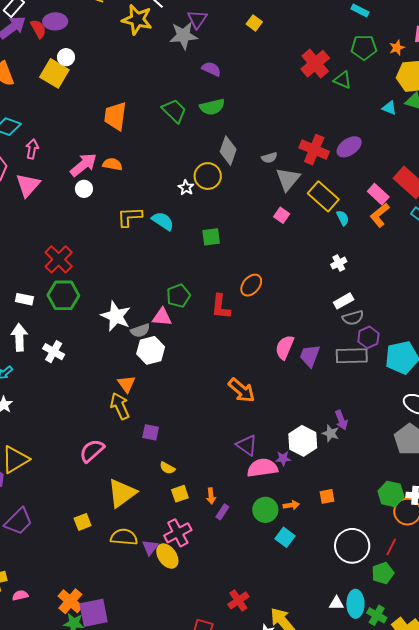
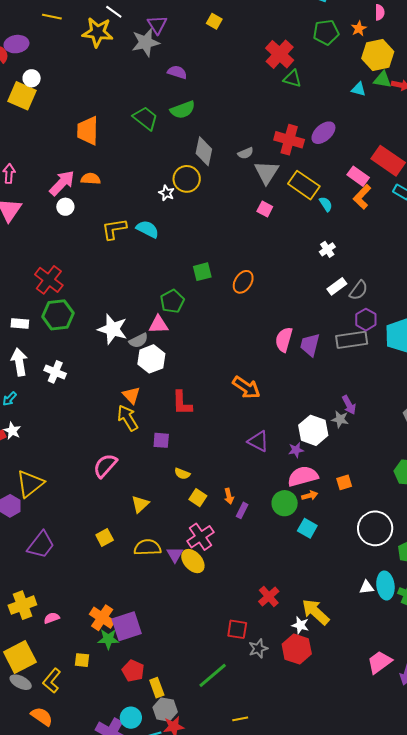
green triangle: (343, 80) -> (292, 79), moved
green square: (211, 237) -> (202, 272), moved
red L-shape: (221, 307) -> (182, 403), moved
gray semicircle: (353, 318) -> (359, 290), moved, turned -30
pink semicircle: (262, 468) -> (303, 476), moved
yellow triangle: (122, 493) -> (140, 504), size x0.6
yellow square: (180, 494) -> (198, 498), turned -30

